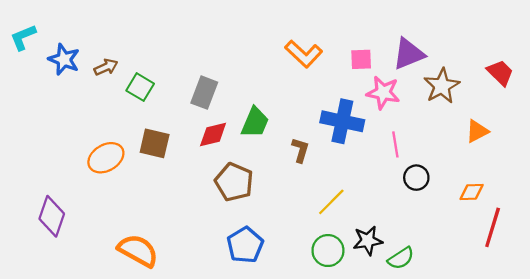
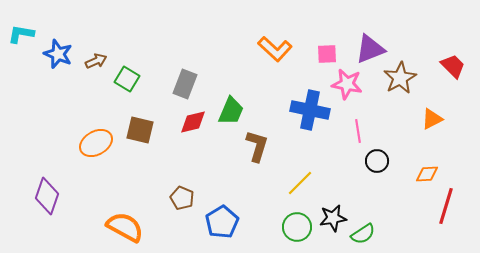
cyan L-shape: (23, 37) -> (21, 34), turned 32
brown L-shape: (300, 150) -> (257, 146), moved, size x1.4
brown pentagon: (234, 182) -> (182, 198), moved, size x0.7

